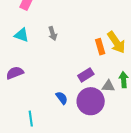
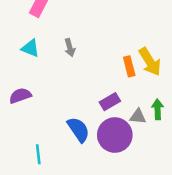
blue semicircle: (62, 98) -> (78, 130), size x1.5

